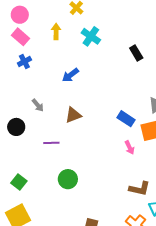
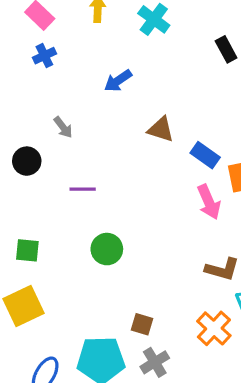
brown triangle: (73, 115) -> (161, 129), moved, turned 36
pink arrow: (130, 148) -> (209, 202), size x1.5
green square: (19, 182) -> (27, 250), turned -35

